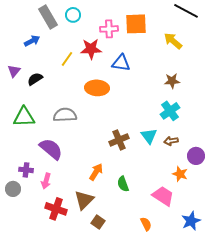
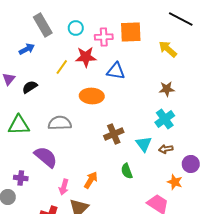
cyan circle: (73, 15) -> (76, 28), moved
brown cross: (119, 140) -> (114, 134), moved
pink arrow: (46, 181) -> (64, 187), moved
green semicircle: (123, 184) -> (127, 171), moved

